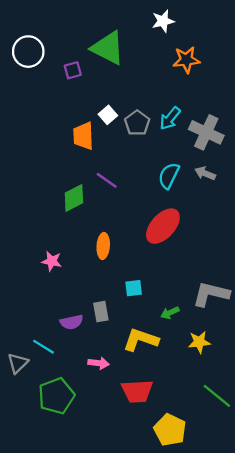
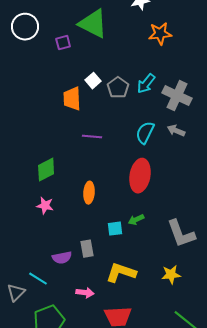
purple line: (107, 180) -> (92, 137), turned -30
green diamond: (74, 198) -> (46, 170), moved
red ellipse: (163, 226) -> (140, 176), turned -32
gray L-shape: (211, 294) -> (181, 234), turned -124
green arrow: (170, 313) -> (136, 220), moved

